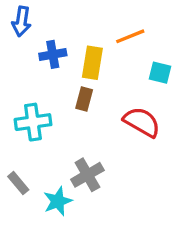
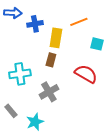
blue arrow: (21, 21) -> (13, 13), turned -96
blue cross: (53, 54) -> (35, 24), moved
gray cross: (87, 175) -> (49, 92), moved

